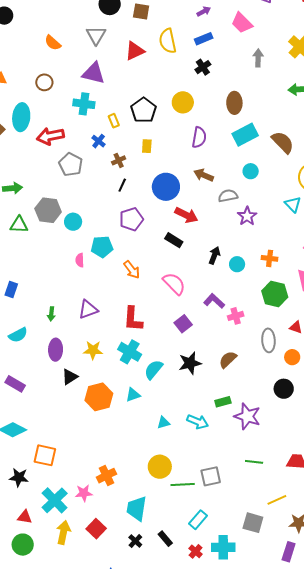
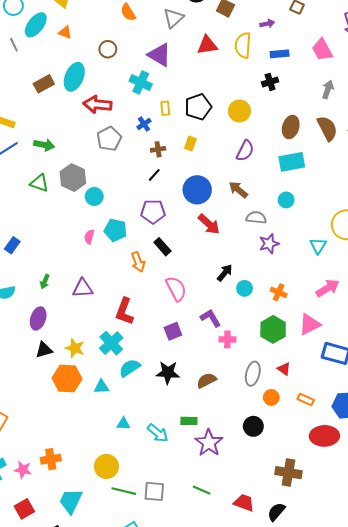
purple arrow: (204, 11) -> (267, 24), moved
brown semicircle: (283, 142) -> (327, 128), moved
black rectangle: (174, 240) -> (162, 247), moved
yellow star: (93, 350) -> (75, 348), moved

